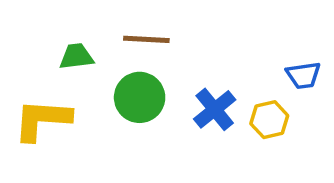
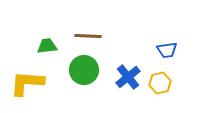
blue trapezoid: (303, 75) -> (167, 50), moved

